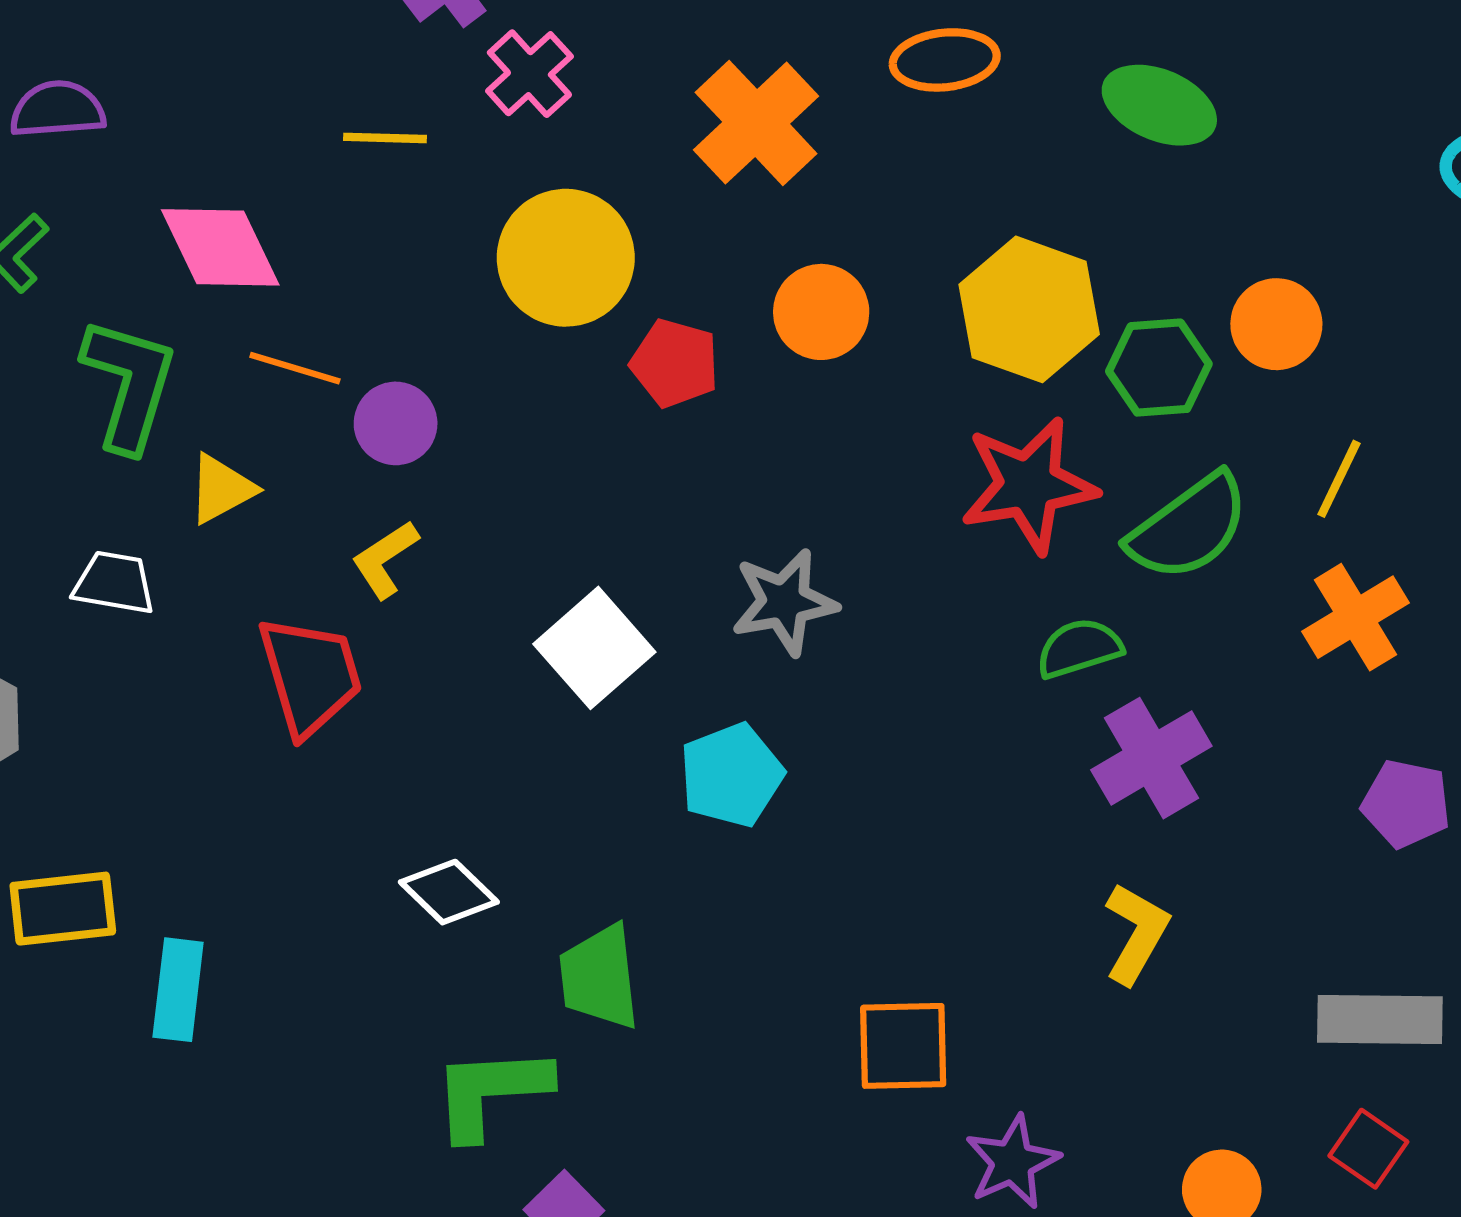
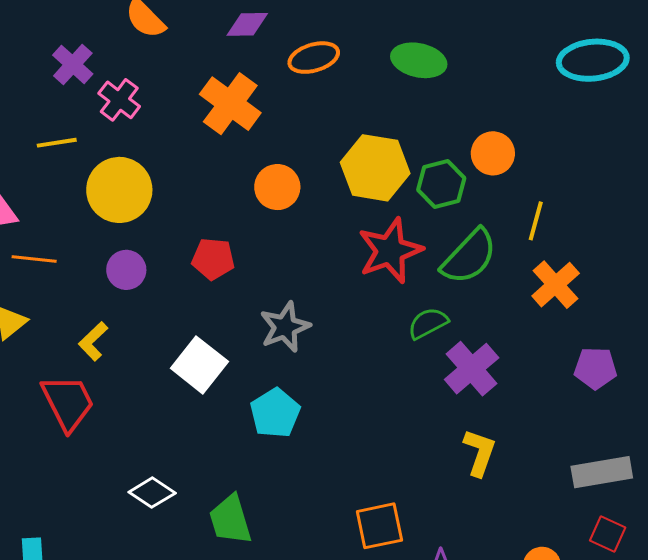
yellow circle: (566, 258) -> (119, 190), moved
red pentagon: (675, 363) -> (213, 259), moved
purple circle: (396, 423) -> (126, 270), moved

